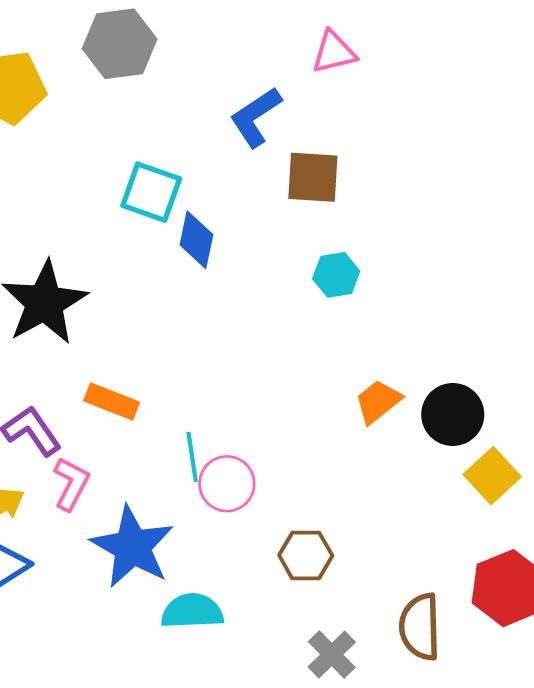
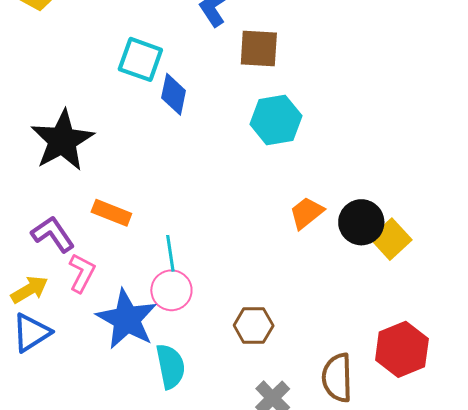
cyan hexagon: (336, 275) -> (276, 120), size x1.5
yellow square: (492, 476) -> (391, 239), moved
pink circle: (227, 484) -> (171, 290), moved
cyan semicircle: (192, 611) -> (170, 366), turned 81

